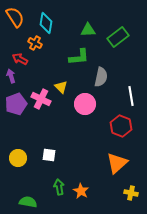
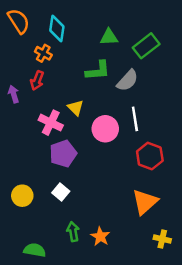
red arrow: (20, 59) -> (37, 80), moved, turned -98
gray semicircle: (101, 77) -> (128, 80), moved, turned 30
white line: (131, 96) -> (135, 119), moved
purple pentagon: (16, 104) -> (63, 154), moved
white square: (49, 155) -> (61, 192), turned 32

